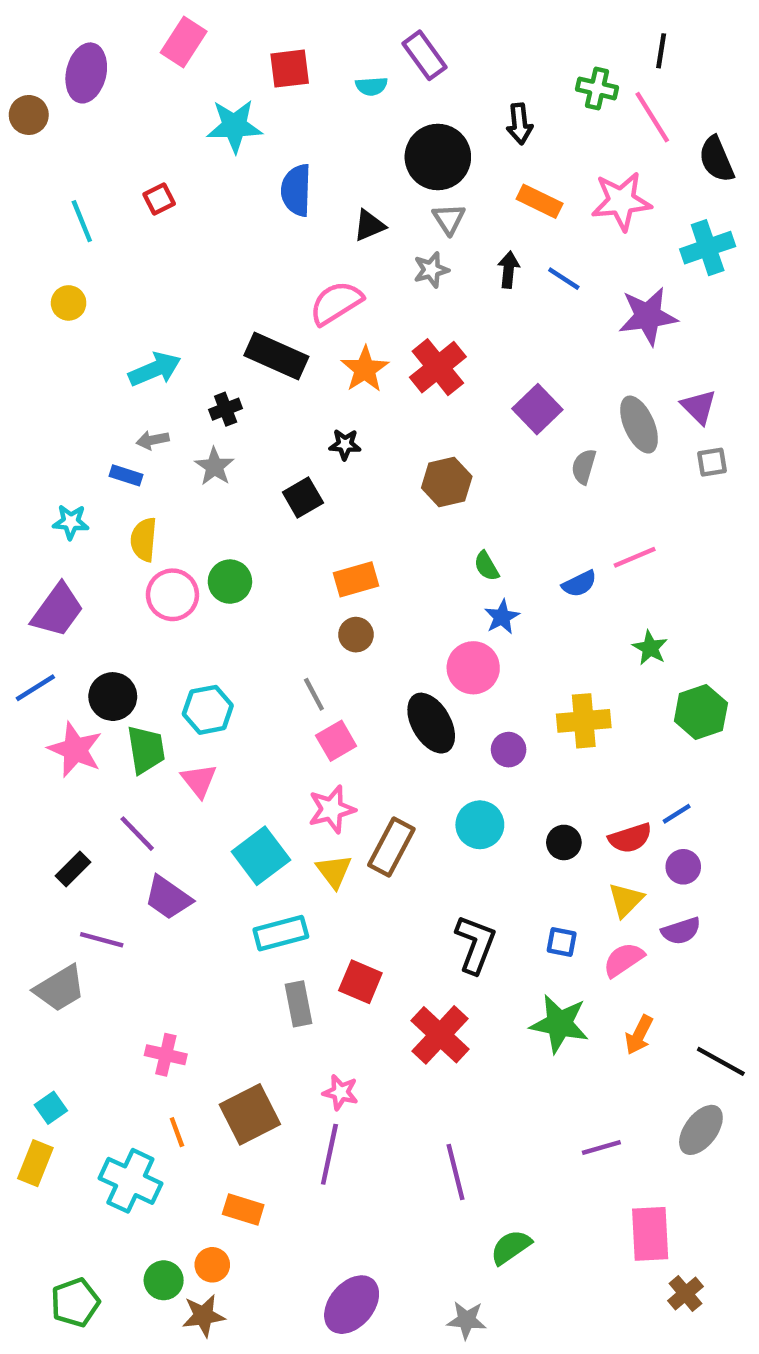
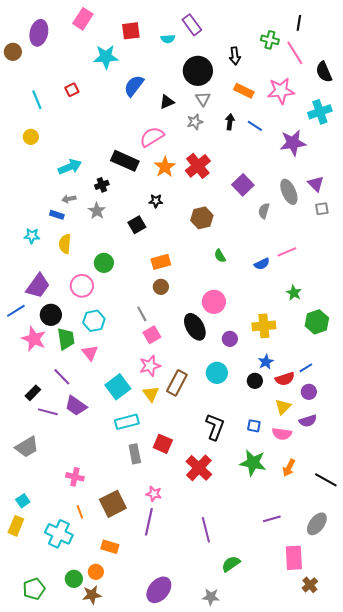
blue semicircle: (296, 190) -> (134, 86), turned 35
pink circle: (172, 595) -> (82, 286), moved
purple trapezoid: (57, 610) -> (38, 286), moved
blue star: (502, 617) -> (266, 362), moved
purple line: (102, 940) -> (48, 412), moved
pink semicircle: (624, 960) -> (282, 434), turned -138
gray ellipse: (701, 1130) -> (317, 524), moved

